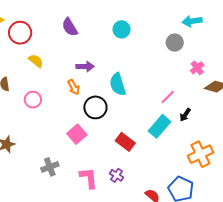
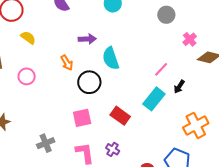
purple arrow: (85, 66) -> (87, 39), moved
pink square: (77, 134) -> (82, 118), moved, turned 30

